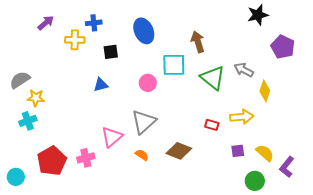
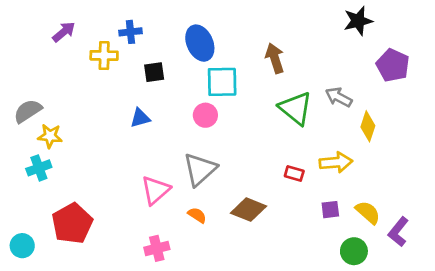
cyan square: (174, 65) -> (222, 82), moved
pink cross: (86, 158) -> (157, 248), moved

